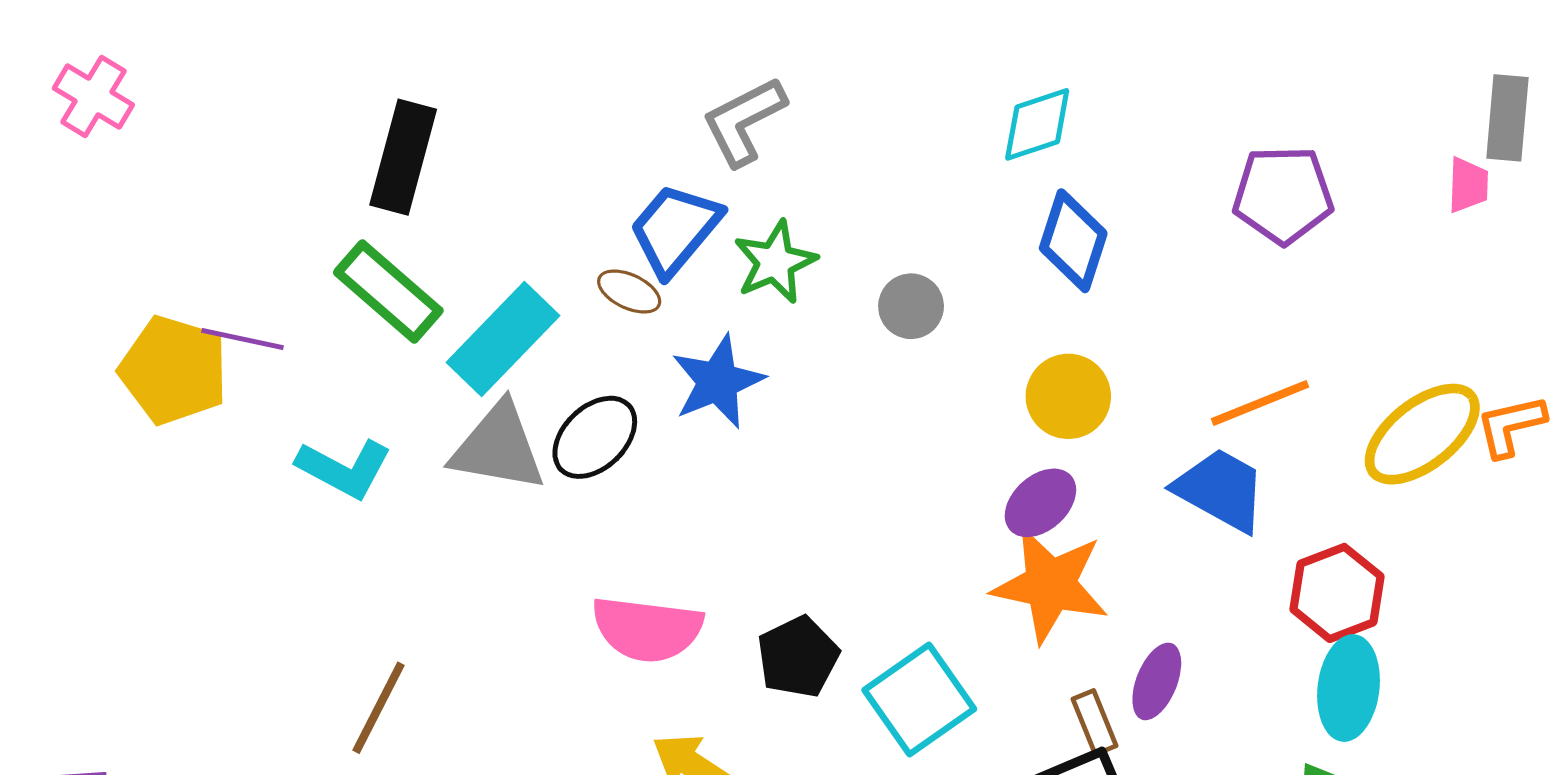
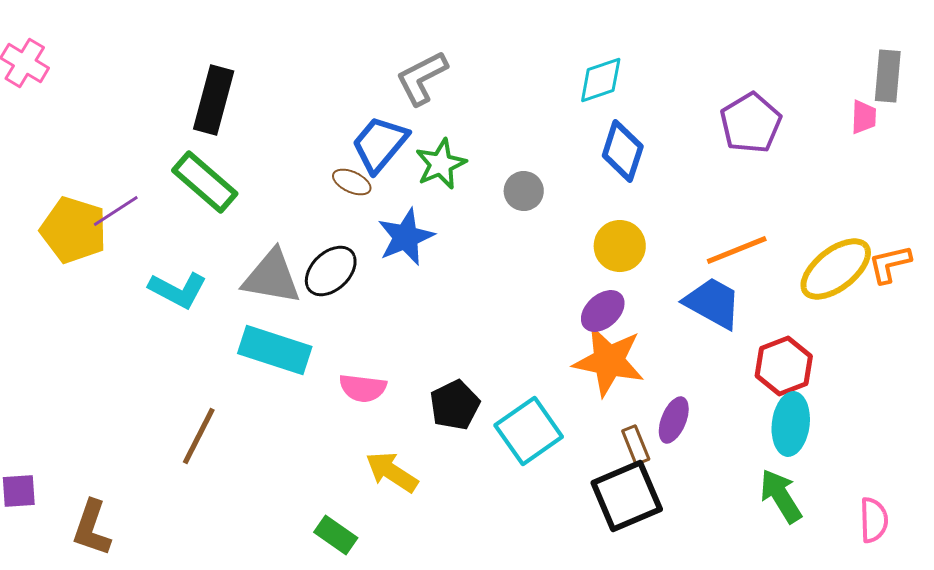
purple pentagon: (1283, 195) -> (751, 123), turned -30
purple line: (243, 339) -> (116, 211), turned -45
cyan rectangle: (503, 339) -> (275, 350), moved, turned 64
pink semicircle: (647, 629) -> (363, 388), size x0.7

